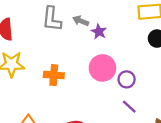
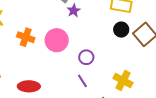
pink circle: (102, 68) -> (57, 40), moved

